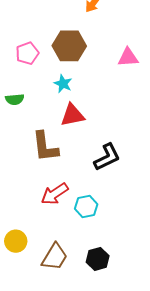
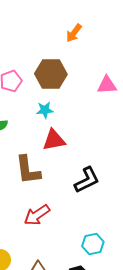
cyan star: (63, 84) -> (45, 110), turned -30
cyan hexagon: (86, 206) -> (93, 244), moved

